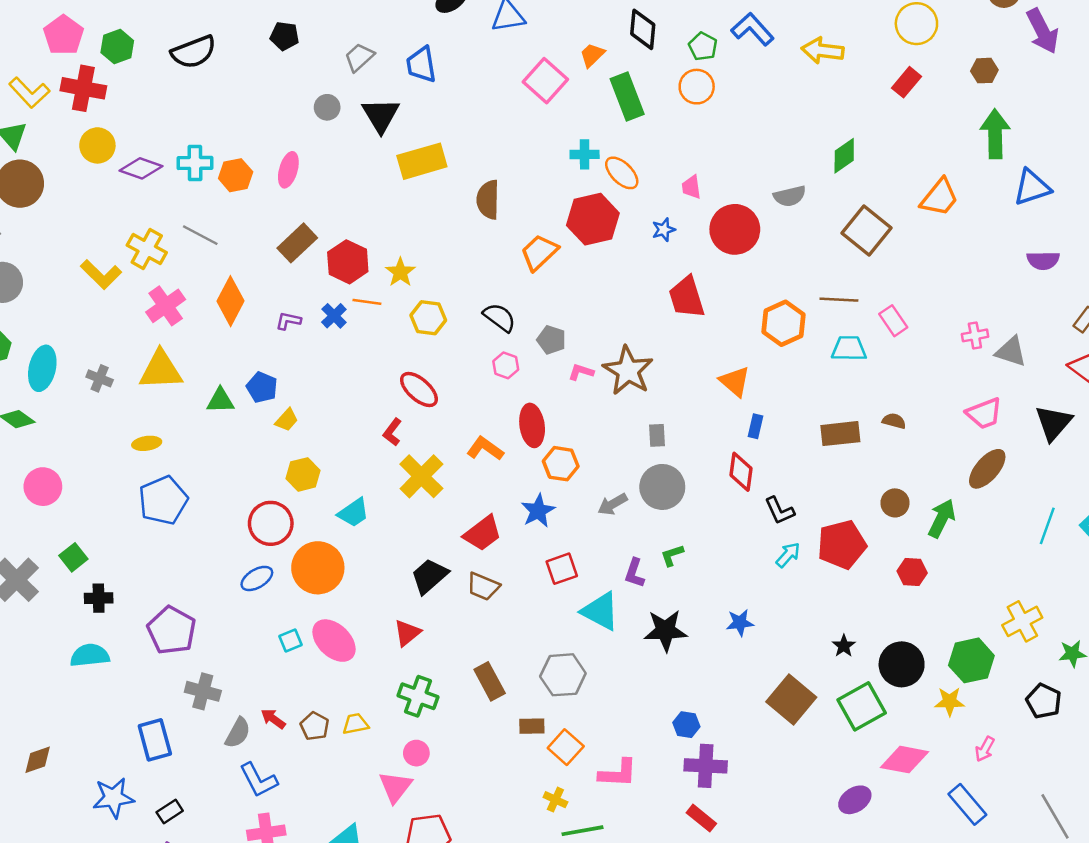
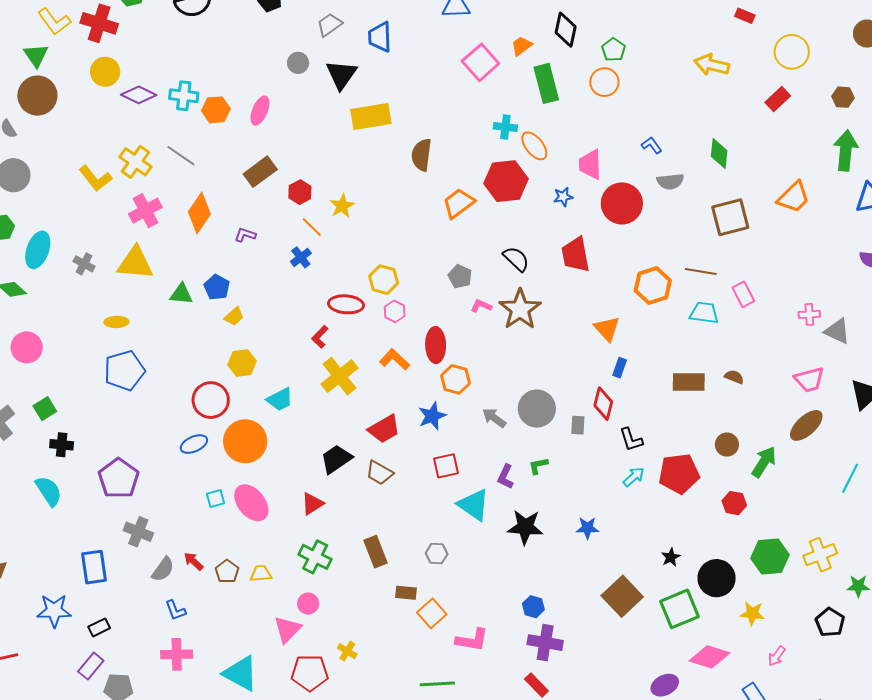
blue L-shape: (753, 29) -> (652, 145), moved, size x0.6
green diamond: (844, 156) -> (719, 153), turned -56
pink trapezoid: (691, 187) -> (590, 164), size x1.5
brown square: (866, 230) -> (730, 217), turned 30
red hexagon: (348, 262) -> (300, 192), size x0.7
orange line: (367, 302) -> (312, 227), turned 30
blue cross: (334, 316) -> (301, 257), moved
black semicircle: (499, 317) -> (516, 259), moved
yellow hexagon: (428, 318) -> (384, 280), moved
pink hexagon: (506, 365) -> (395, 311), moved
red ellipse: (419, 389) -> (346, 304), turned -44
gray rectangle: (657, 435) -> (578, 425), moved
gray arrow: (613, 504) -> (494, 418), turned 60
cyan semicircle: (90, 655) -> (49, 491), turned 56
green hexagon: (971, 660) -> (770, 556), moved
gray hexagon: (563, 675) -> (437, 554), size x0.6
blue L-shape: (258, 780) -> (175, 610), size x0.7
yellow cross: (555, 800) -> (347, 651), moved

